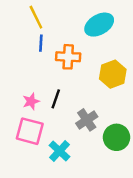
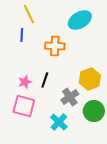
blue line: (41, 43) -> (22, 35), moved
yellow hexagon: (113, 74) -> (90, 79), moved
cyan cross: (59, 151) -> (59, 122), moved

